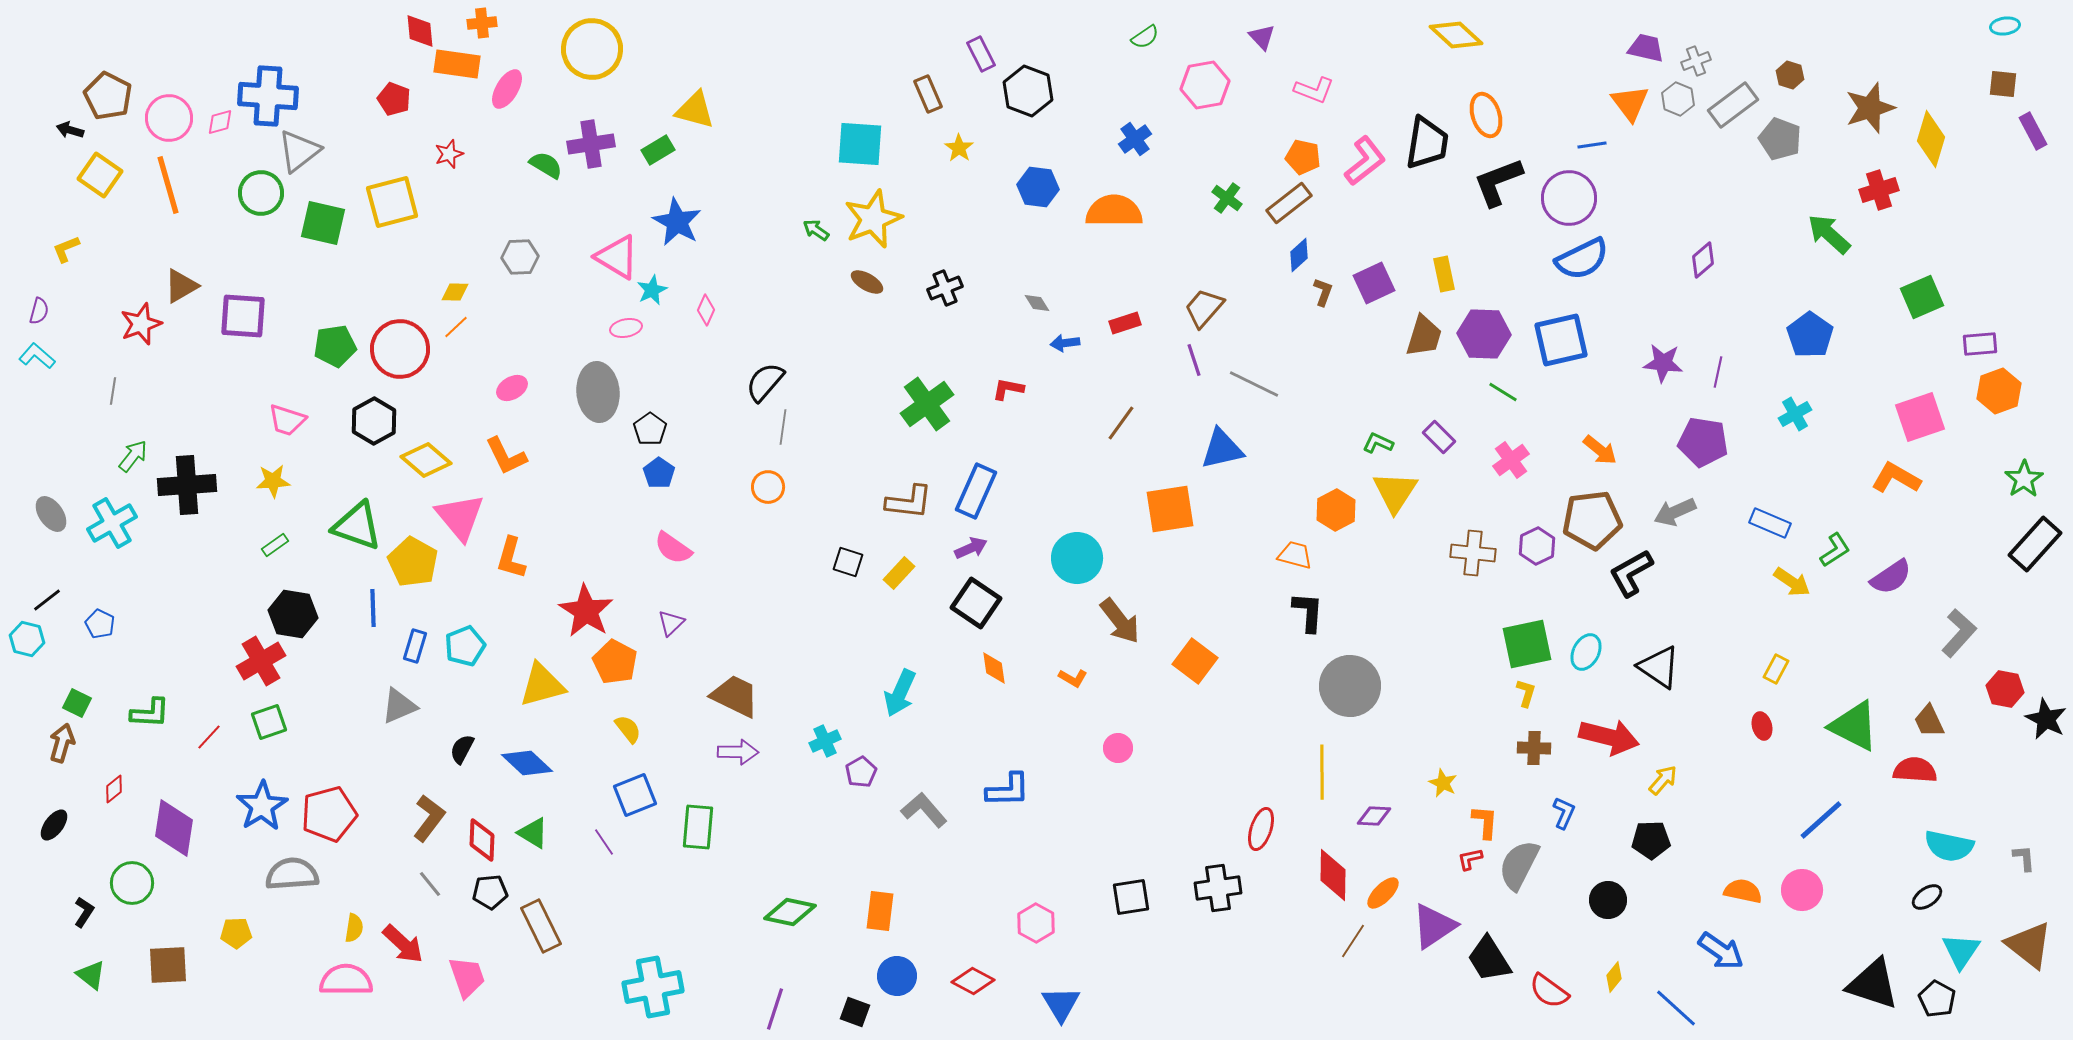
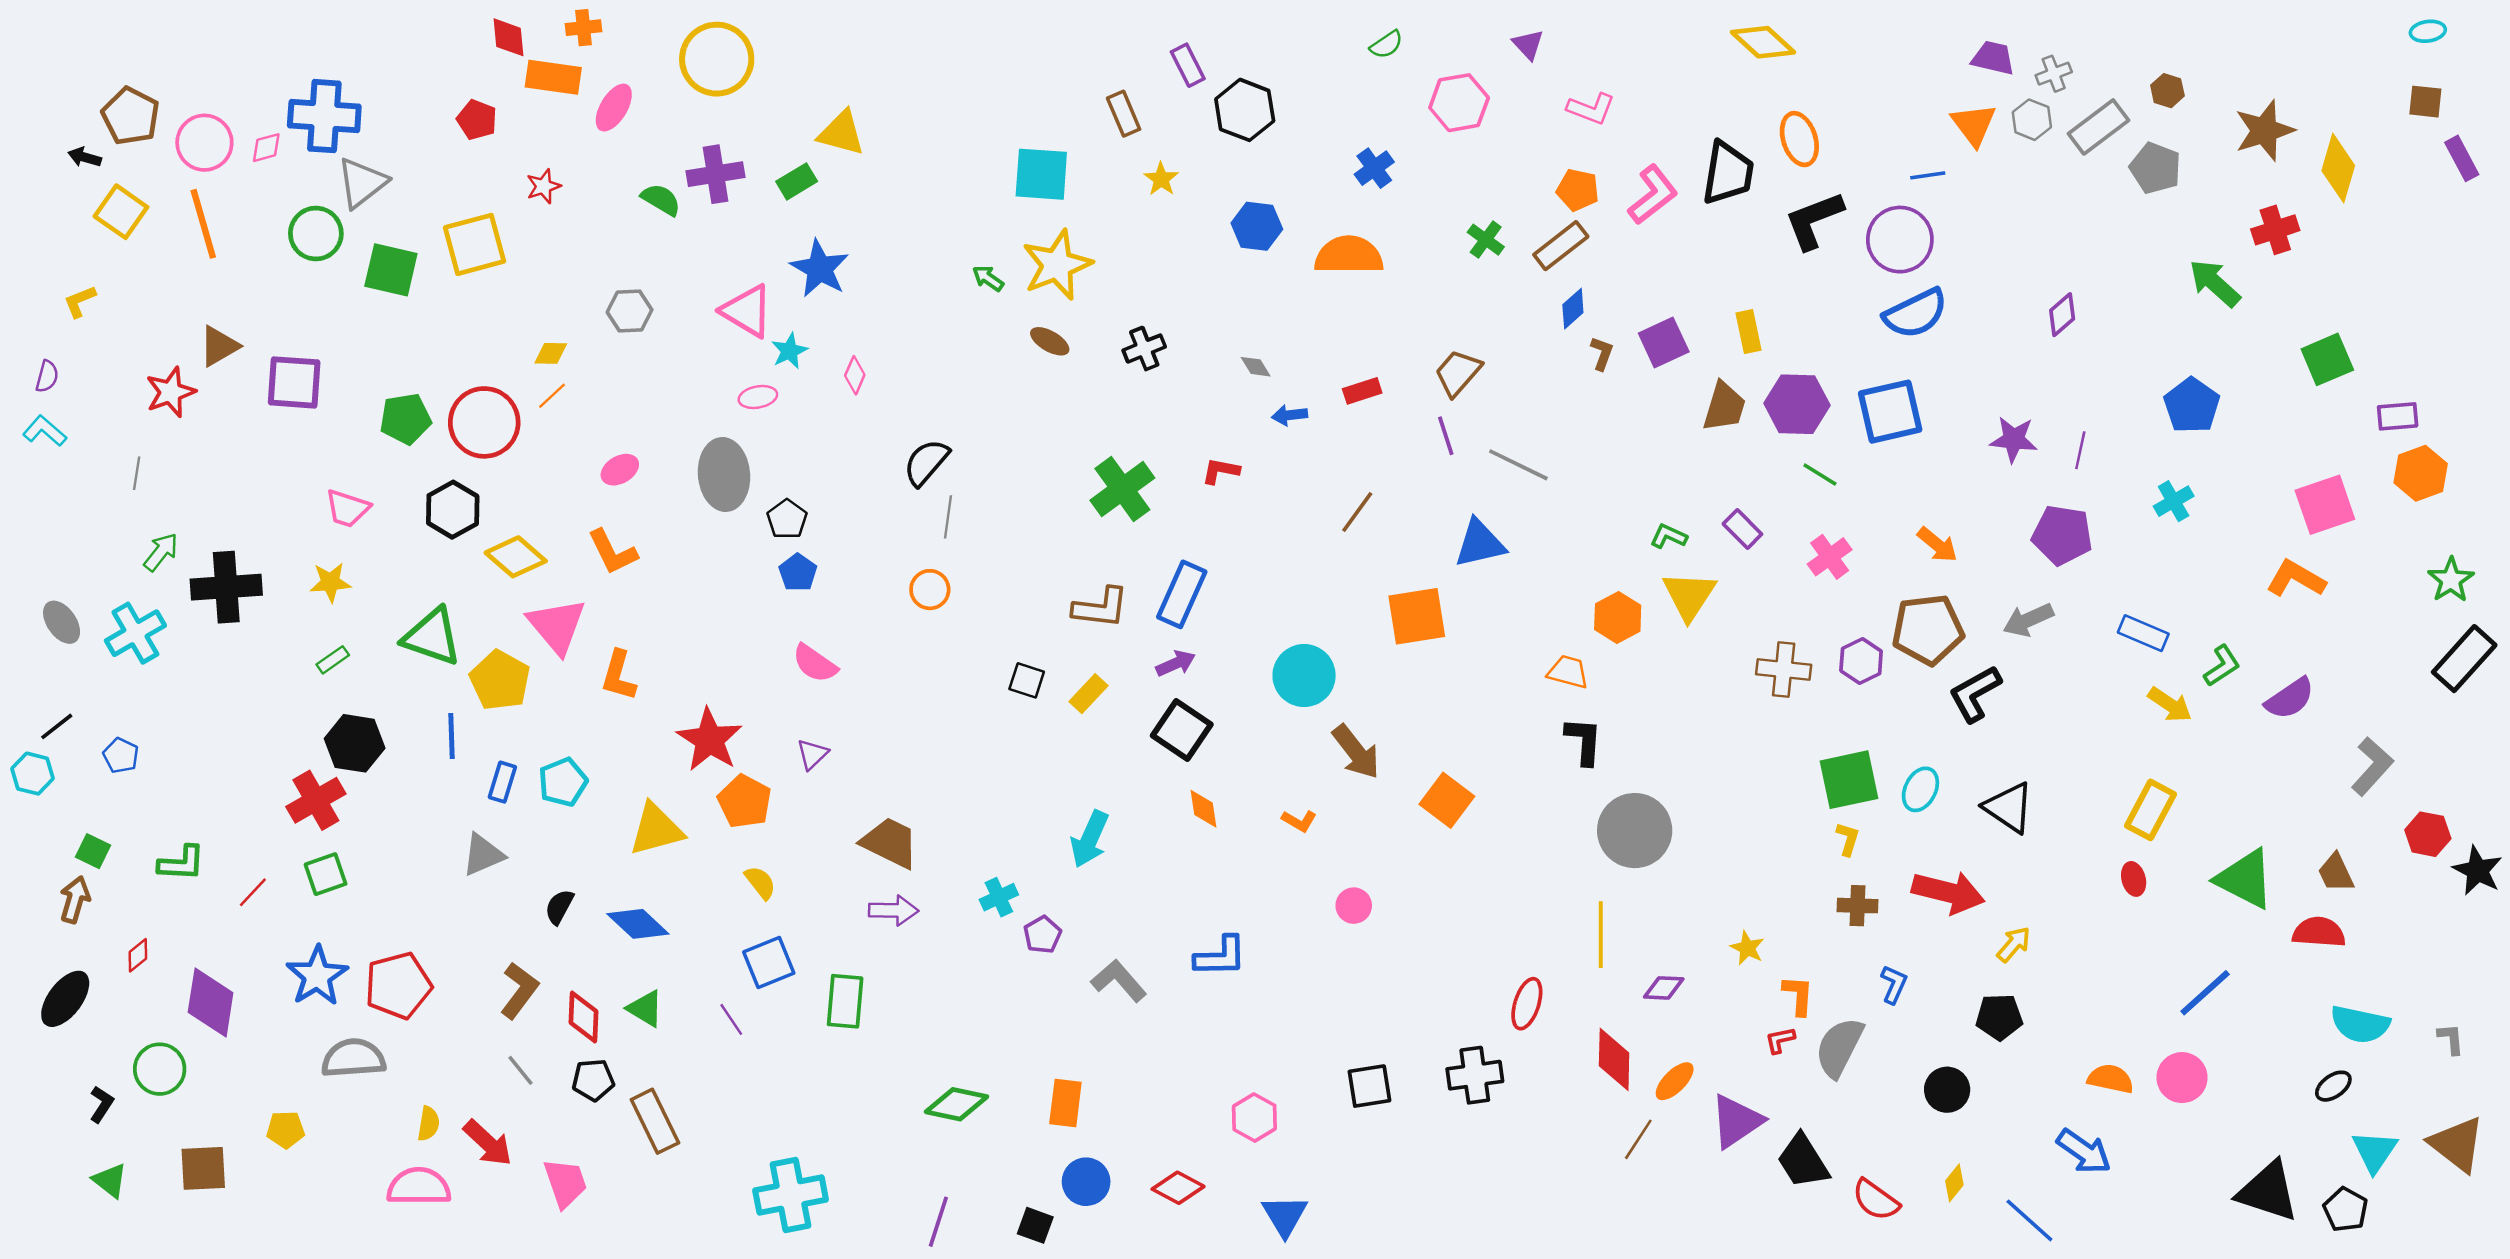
yellow rectangle: (1776, 669) -> (2151, 810), size x1.6
black ellipse: (54, 825) -> (65, 999), size x1.5

